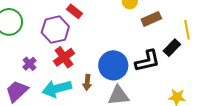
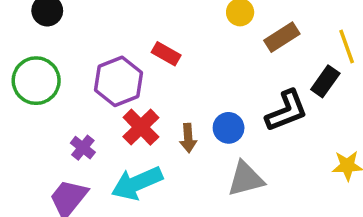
red rectangle: (74, 11) -> (166, 54), moved
blue circle: (113, 65) -> (229, 128), size x0.6
brown arrow: (87, 82) -> (188, 138), moved

